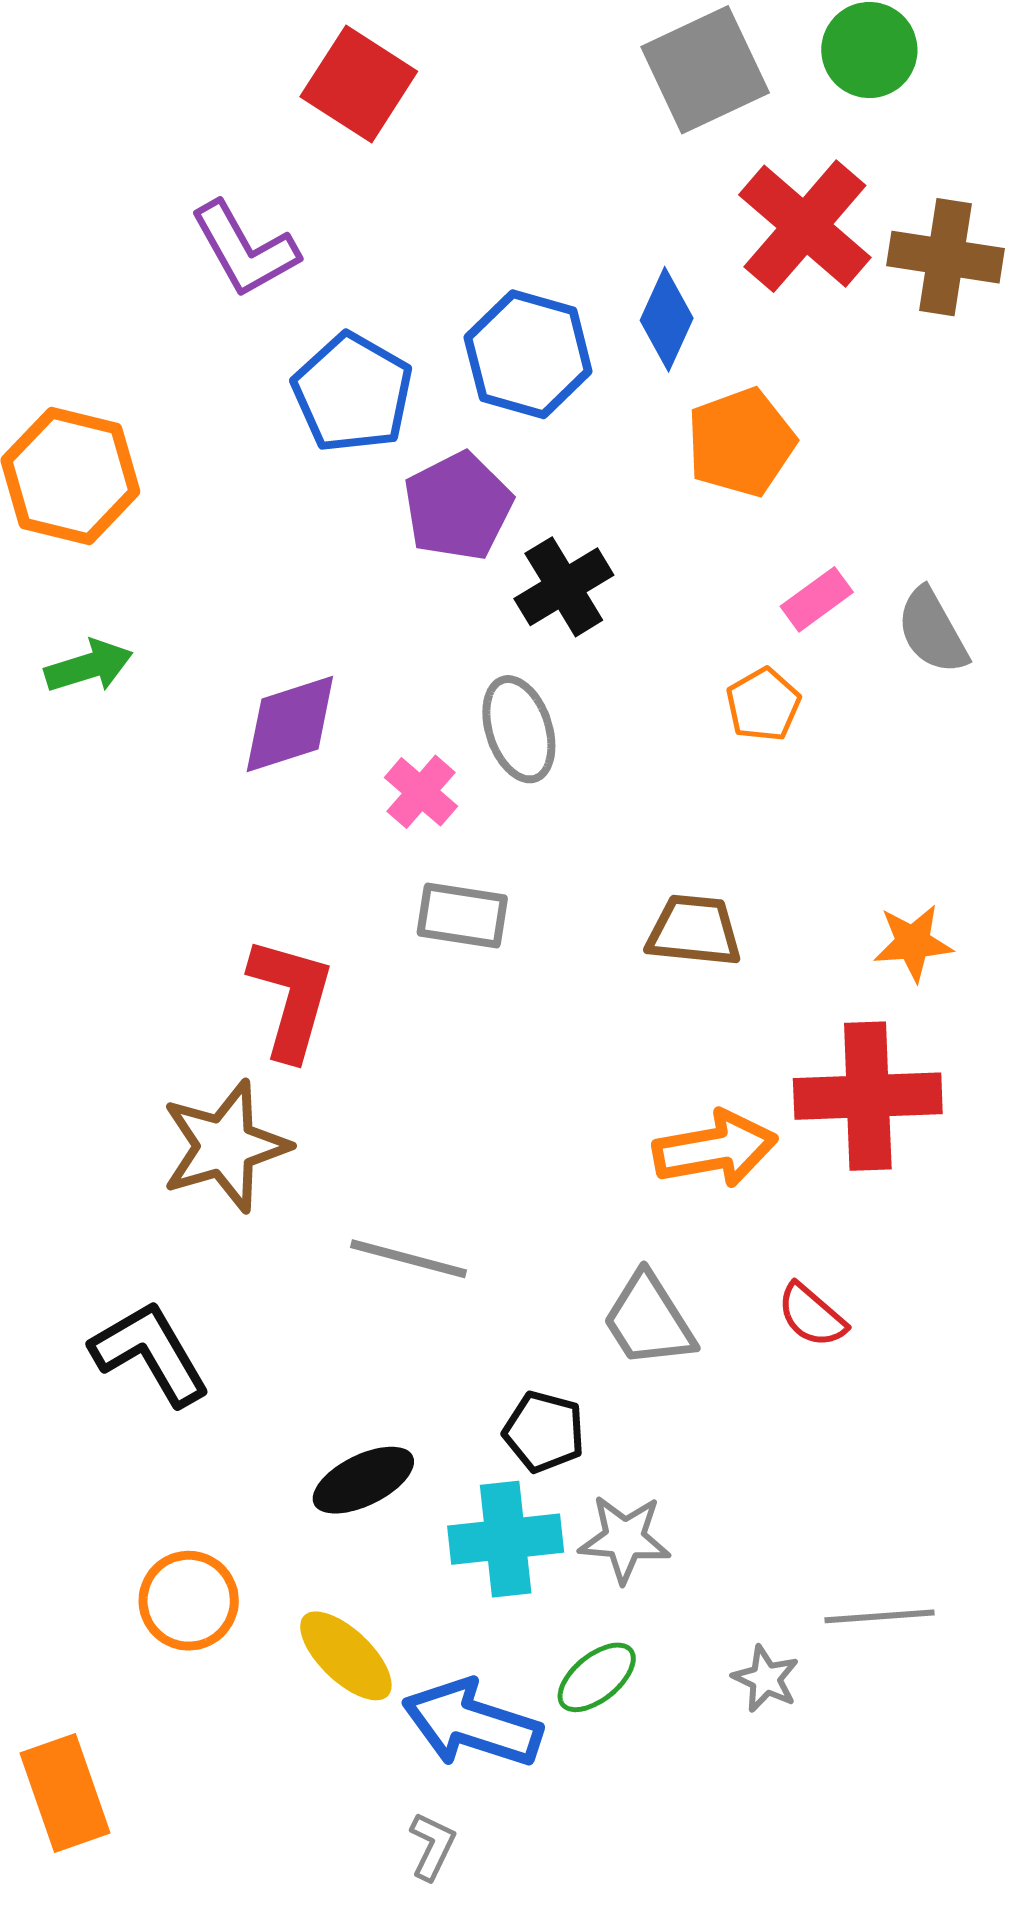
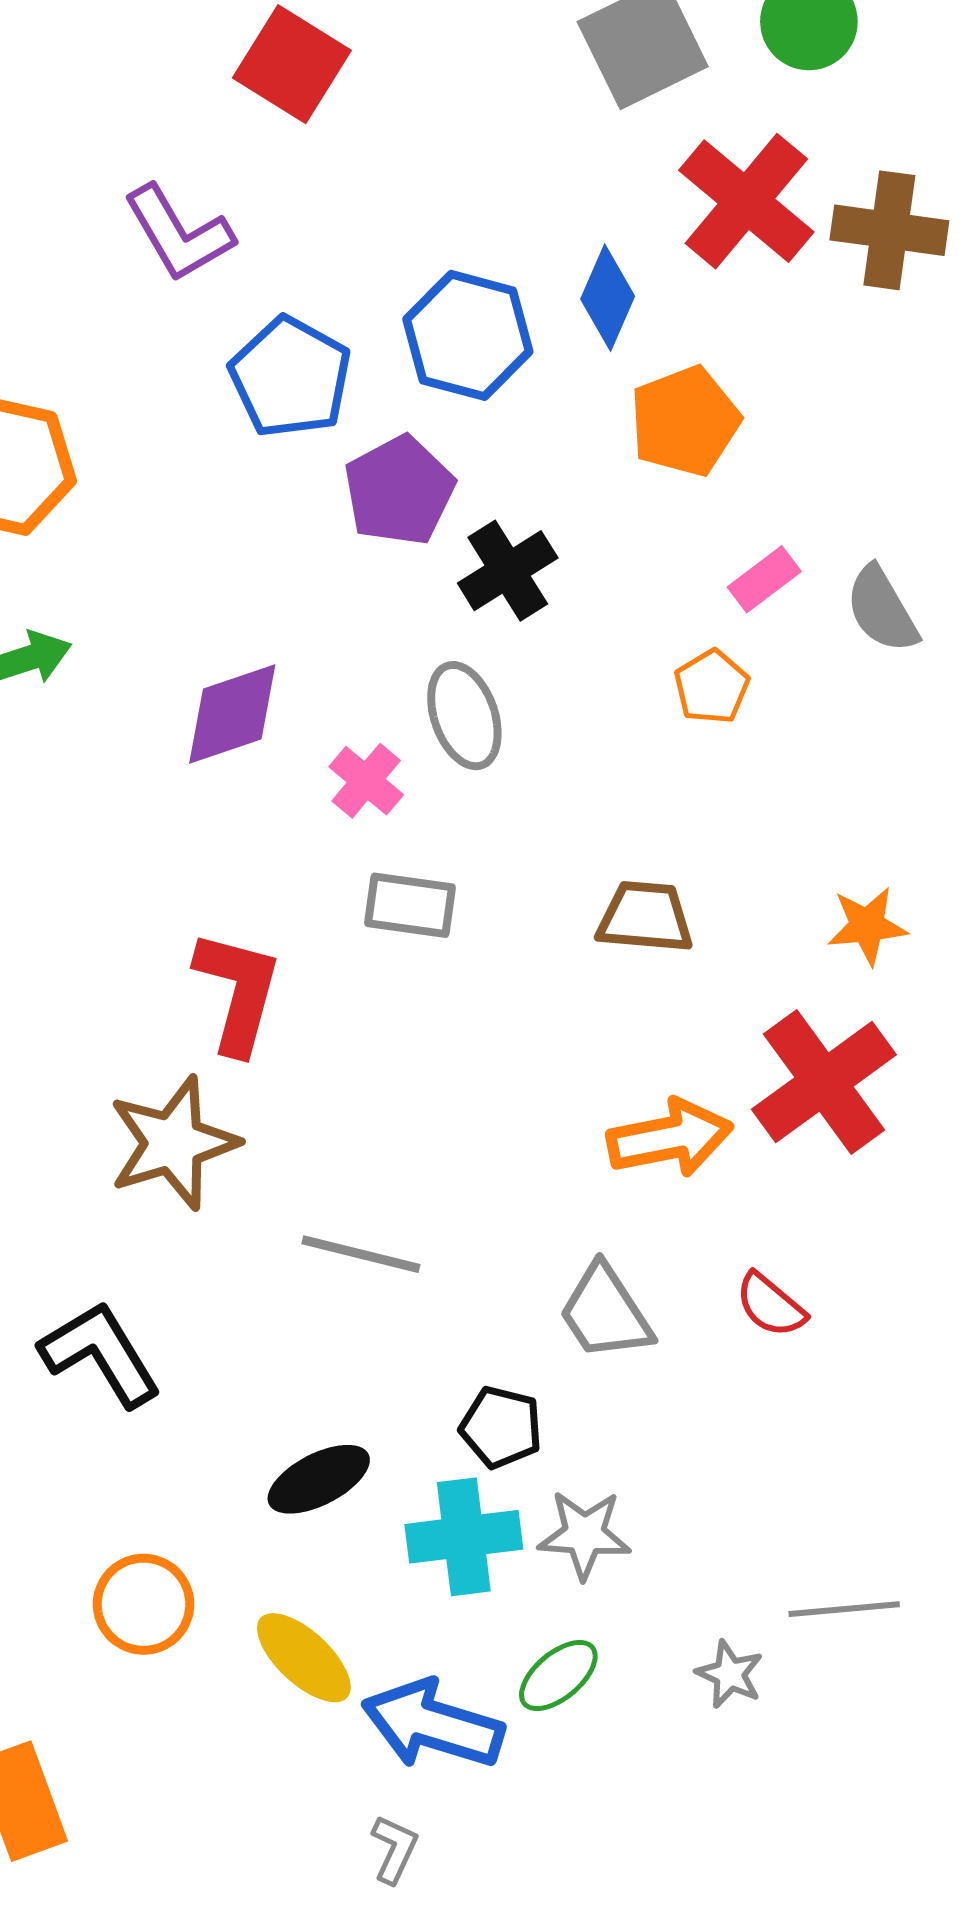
red cross: (868, 1096) -> (824, 1082), turned -33

